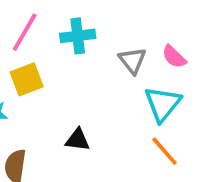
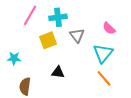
gray triangle: (132, 60) -> (77, 35), moved
yellow square: (27, 79) -> (48, 40), moved

